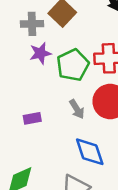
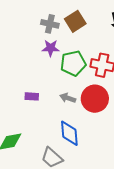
gray arrow: (77, 109) -> (68, 98), turned 126

